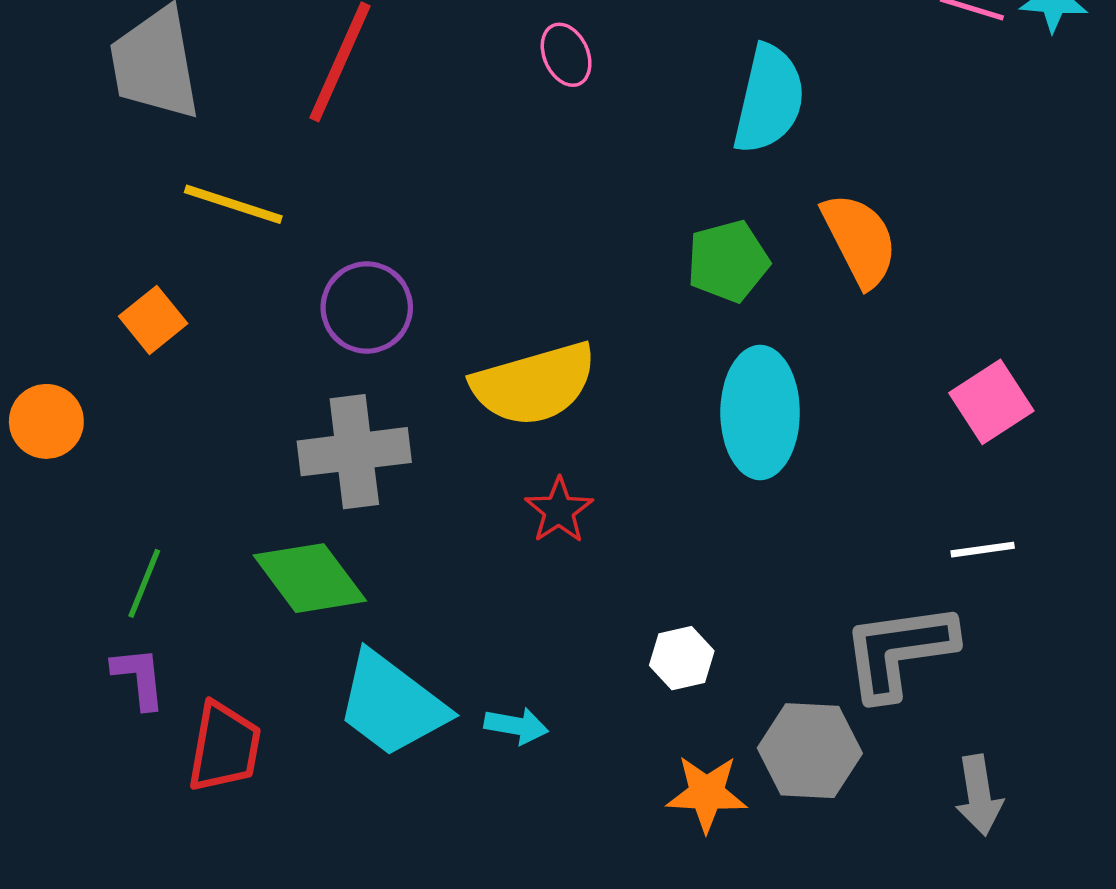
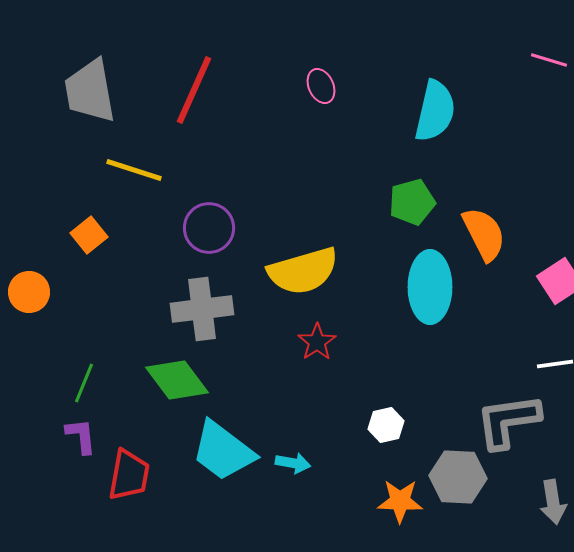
orange semicircle: (860, 240) -> (484, 234), moved

